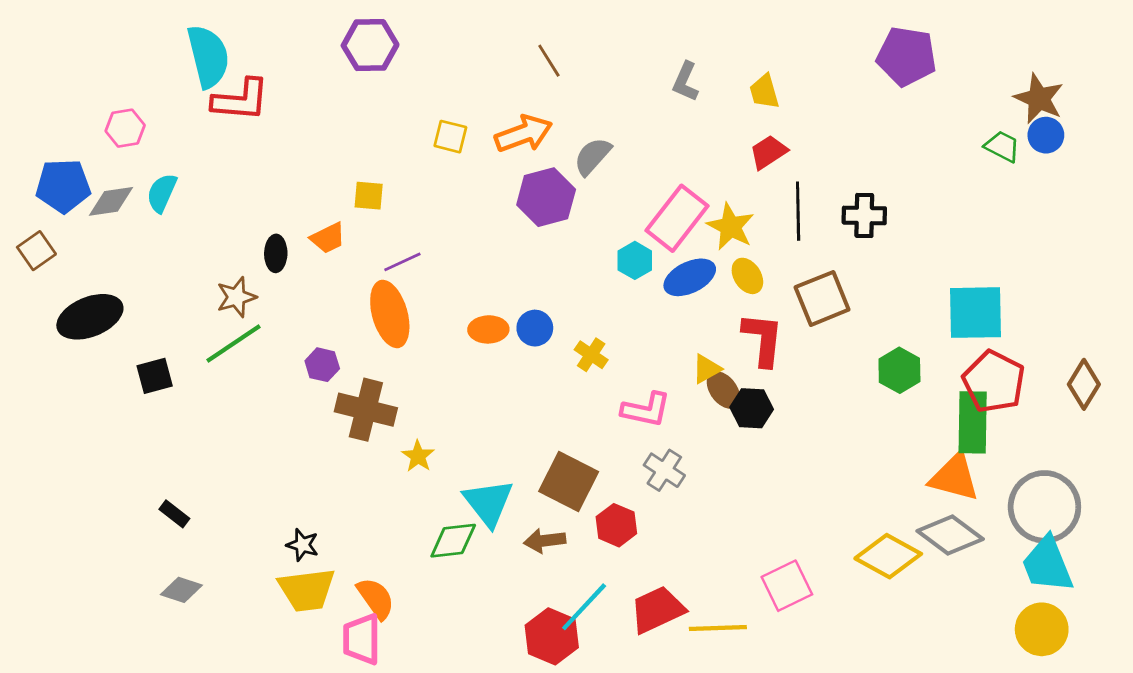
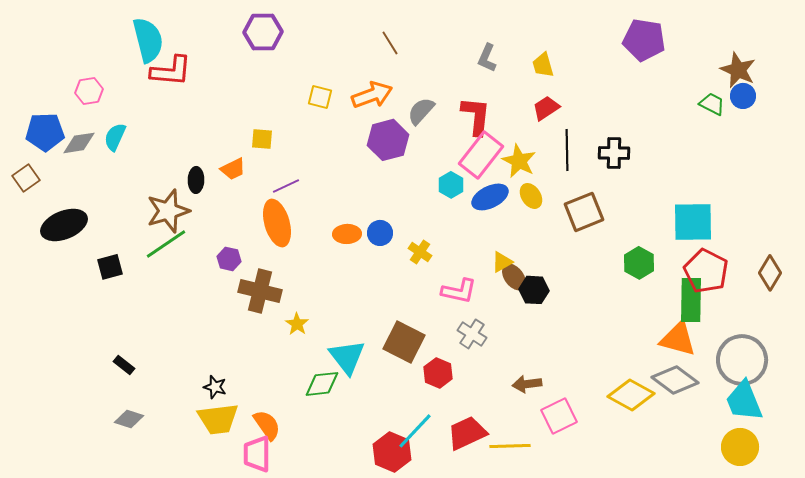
brown star: (236, 297) -> (168, 211), size x1.5
red L-shape: (763, 339) -> (476, 116), moved
brown arrow: (545, 541) -> (527, 384), moved

